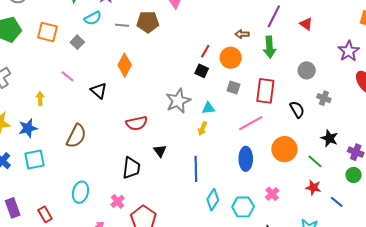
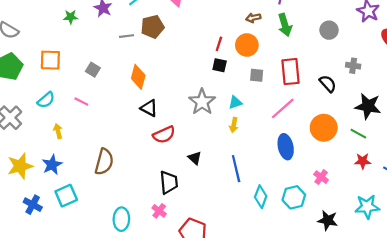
cyan semicircle: (93, 18) -> (46, 100), moved
gray square: (77, 42) -> (93, 70), moved
gray circle: (307, 70) -> (329, 30), moved
black triangle: (99, 91) -> (149, 108), moved
black star: (329, 138) -> (368, 106), size x1.4
pink cross: (118, 201) -> (159, 211), moved

